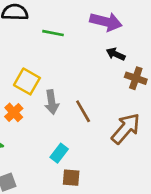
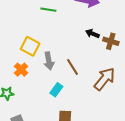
black arrow: (116, 54) -> (92, 34), moved
cyan rectangle: (59, 153) -> (56, 90), moved

